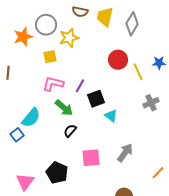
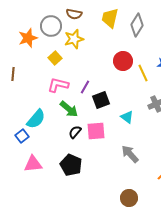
brown semicircle: (80, 12) -> (74, 14), moved
yellow square: (50, 57) -> (55, 58), turned -32
cyan triangle: (111, 116) -> (127, 117), moved
gray arrow: (125, 153) -> (130, 154), turned -78
pink square: (91, 158) -> (96, 131), moved
black pentagon: (57, 173) -> (71, 165), moved
pink triangle: (25, 182) -> (33, 164), moved, turned 48

